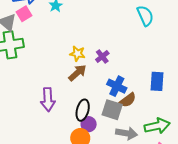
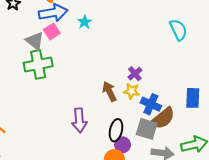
yellow star: (77, 54) -> (132, 91), moved
brown arrow: (77, 73) -> (109, 91), turned -72
brown semicircle: (128, 100) -> (163, 118), size x1.4

